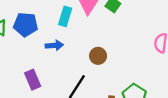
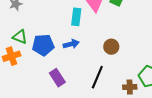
blue pentagon: (26, 24) -> (43, 45), moved

